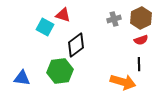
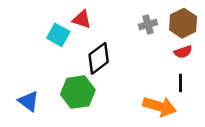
blue triangle: (22, 78) -> (28, 101), turned 30

